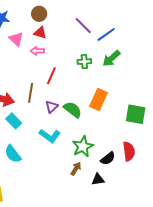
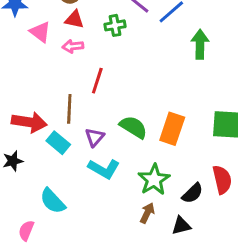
green arrow: (111, 58) -> (200, 44), moved, turned 138
green cross: (84, 62) -> (115, 25), moved
orange rectangle: (99, 99) -> (172, 129), moved
purple triangle: (52, 107) -> (95, 137), moved
cyan rectangle: (14, 121) -> (58, 143), moved

